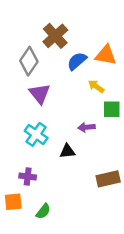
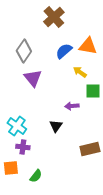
brown cross: (55, 36) -> (54, 17), moved
cyan cross: (36, 134) -> (17, 126), moved
black triangle: (67, 151) -> (56, 126), turned -48

